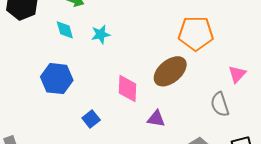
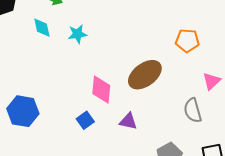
orange pentagon: (196, 33) -> (187, 41), moved, size x0.7
blue hexagon: (57, 79) -> (23, 111), moved
blue square: (91, 119) -> (85, 120), moved

